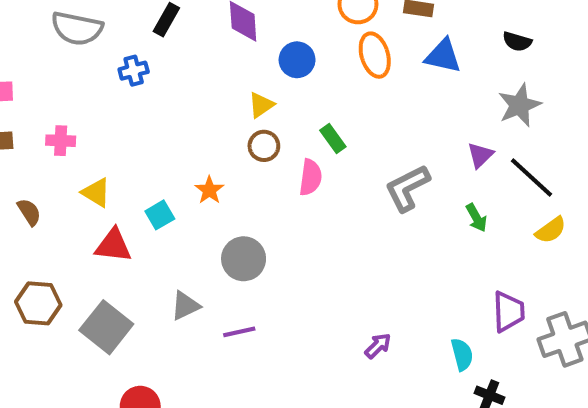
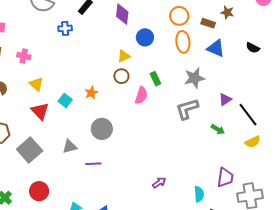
gray star: (519, 105) -> (194, 78), moved
cyan square: (160, 215) -> (65, 100), turned -32
green arrow: (476, 218) -> (218, 129), turned -40
red triangle: (113, 245) -> (40, 111), turned 30

